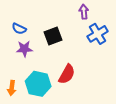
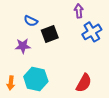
blue semicircle: (19, 29) -> (31, 21), moved
red semicircle: (67, 74) -> (84, 83), moved

